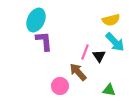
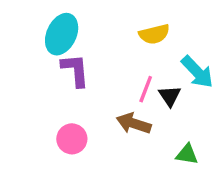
yellow semicircle: (111, 20) -> (154, 34), moved
brown arrow: (78, 72) -> (134, 123), turned -30
pink circle: (60, 86) -> (72, 139), moved

